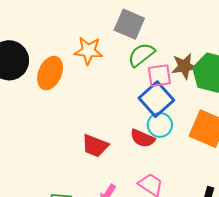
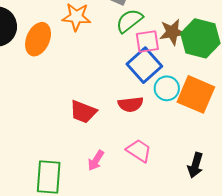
cyan circle: (160, 125) -> (167, 88), moved
red semicircle: (142, 138) -> (131, 104), turned -30

